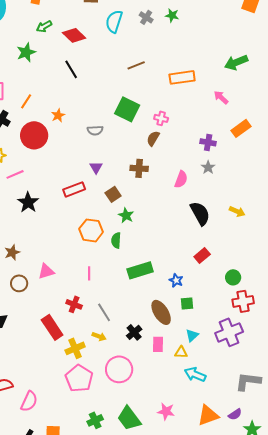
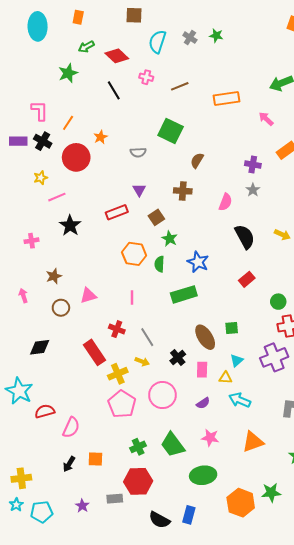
pink cross: (161, 118) -> (146, 77), moved
blue star: (176, 280) -> (198, 262), moved, size x1.5
purple semicircle: (235, 414) -> (203, 403), moved

